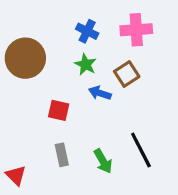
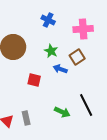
blue cross: (87, 31) -> (48, 20), moved
gray rectangle: (62, 155) -> (26, 118), moved
green arrow: (103, 161) -> (62, 112), turned -35

